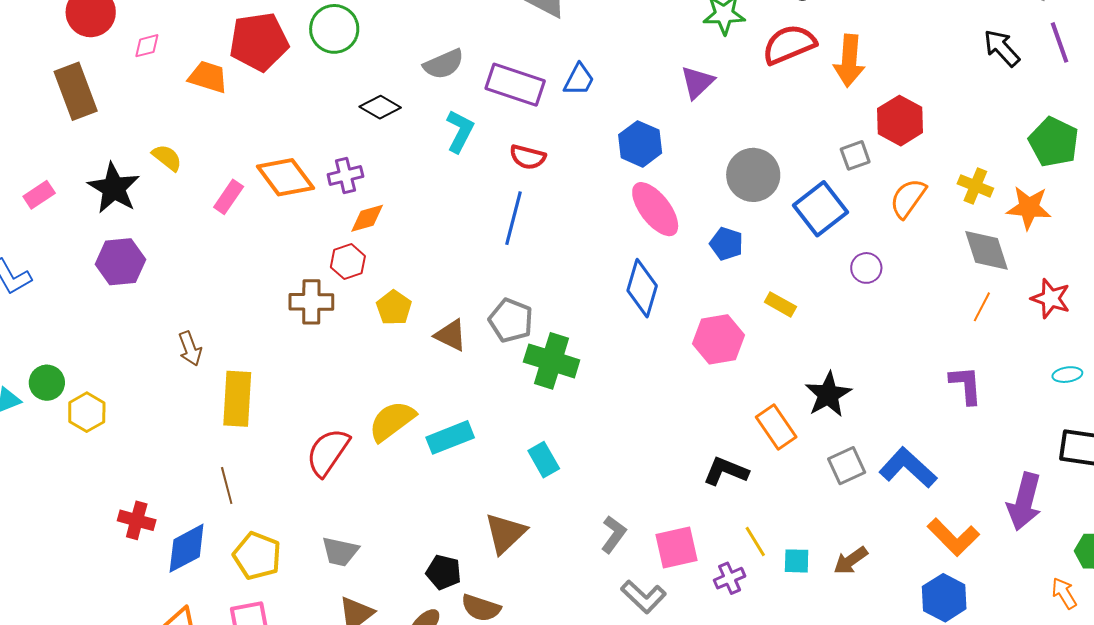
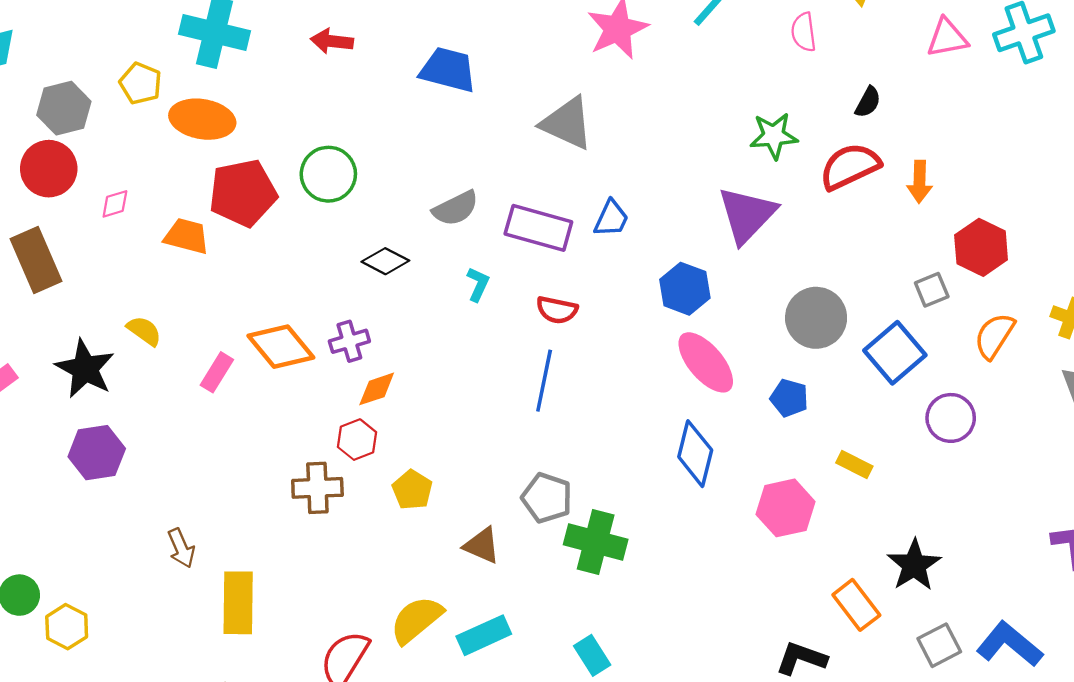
orange arrow: (849, 61) -> (920, 182), size x0.7
purple triangle: (697, 82) -> (747, 215), size x1.5
cyan L-shape: (460, 131) -> (478, 284), size x0.7
purple circle: (866, 268) -> (951, 418), size x1.4
brown triangle: (451, 335) -> (482, 545), moved

